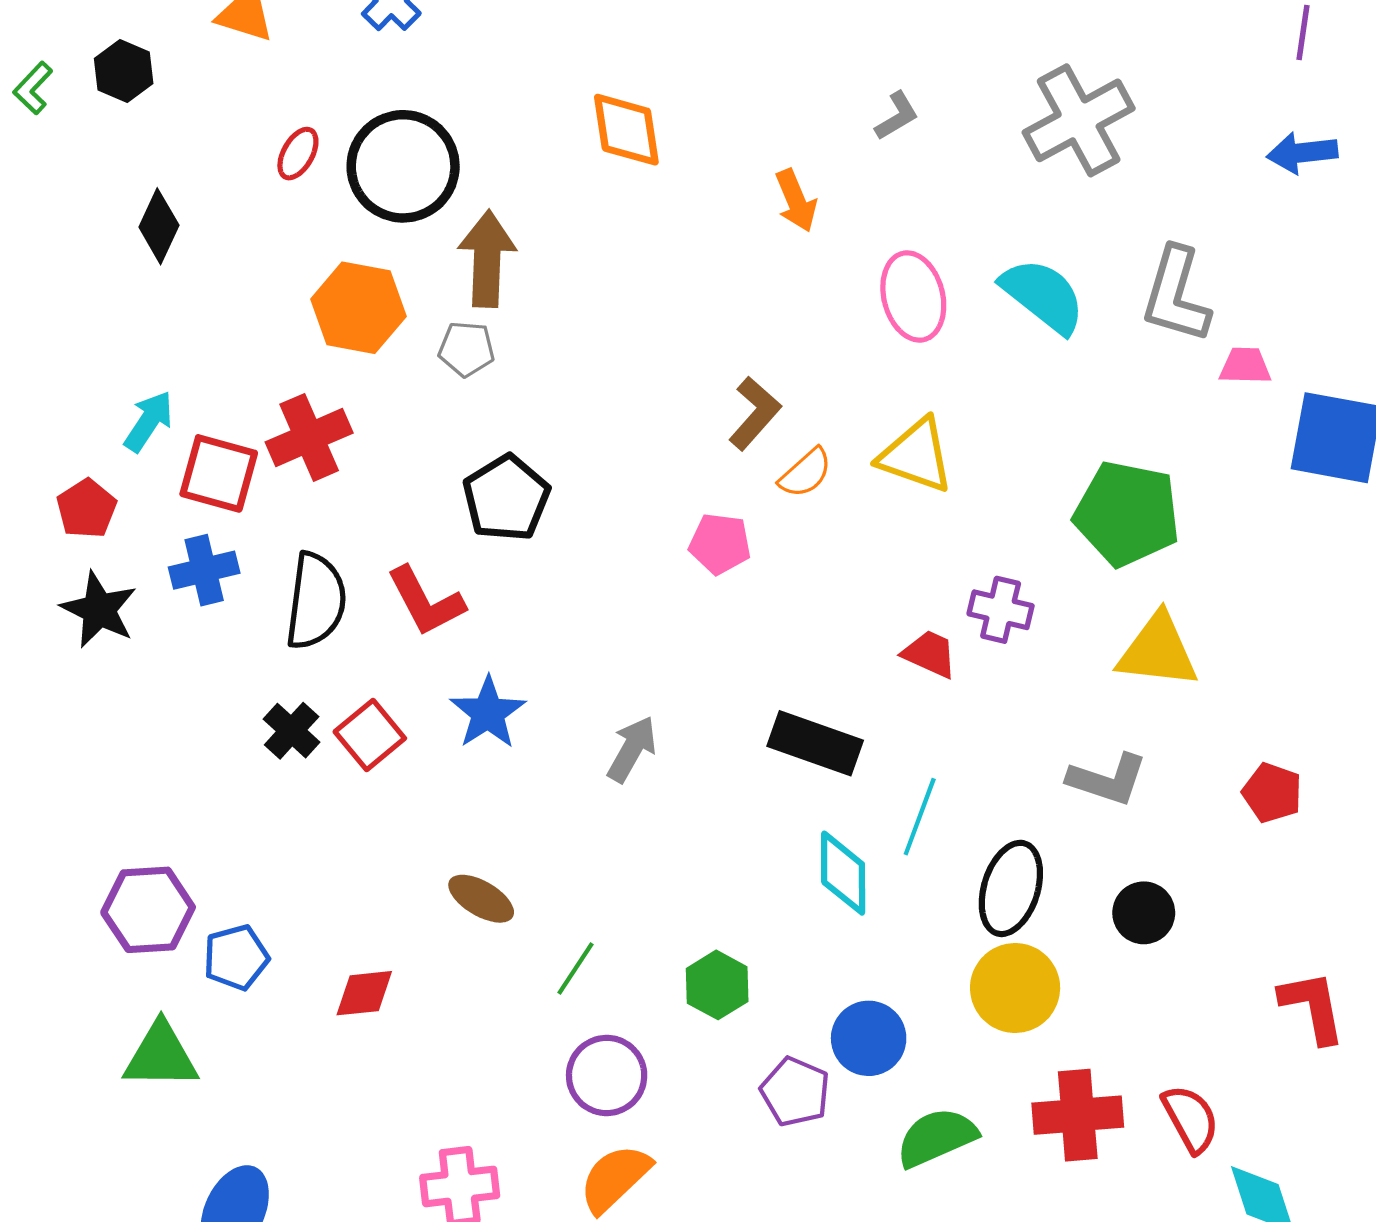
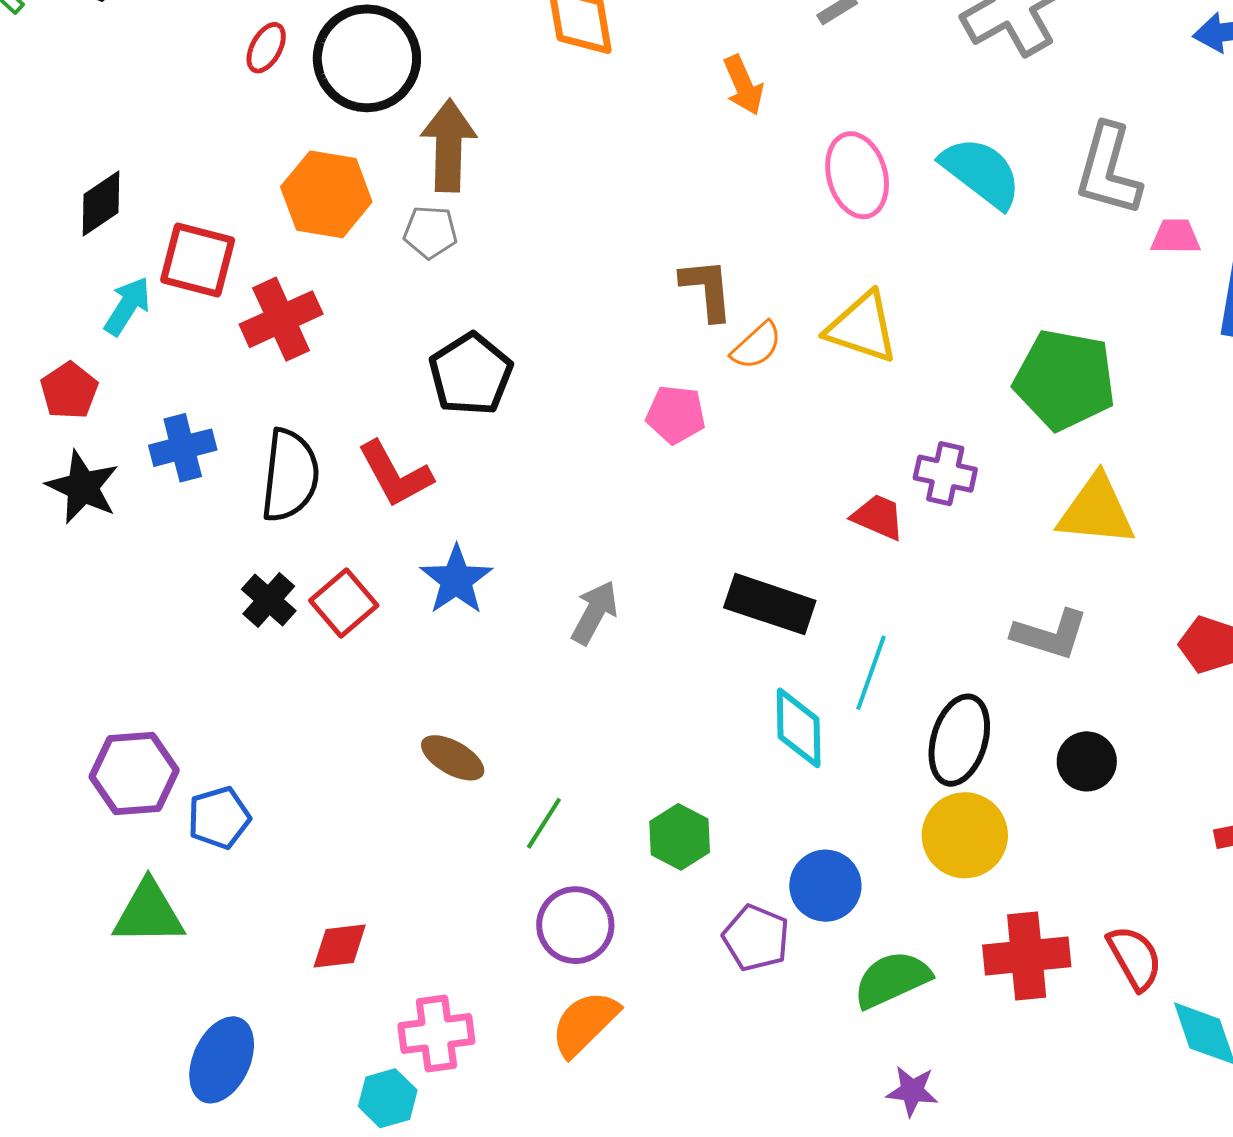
black diamond: (159, 226) -> (101, 203), moved, turned 32
brown L-shape: (755, 413) -> (707, 289), turned -46
red square: (219, 473) -> (198, 260), moved
red diamond: (364, 993) -> (340, 946), moved

